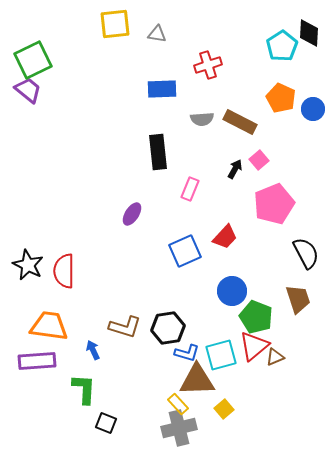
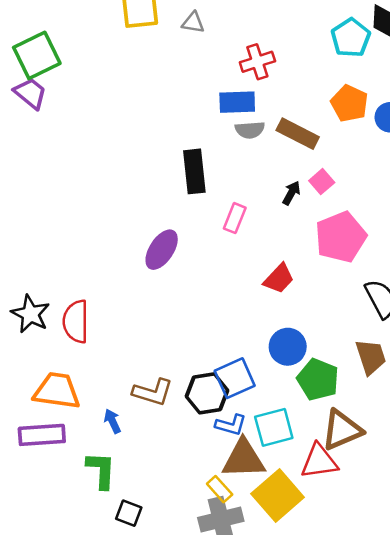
blue rectangle: (162, 89) -> (237, 102), moved
purple ellipse: (132, 214) -> (162, 250), size x1.4
blue square: (185, 251) -> (235, 378), moved
red triangle: (254, 346) -> (319, 461), moved, turned 32
brown triangle: (275, 357) -> (342, 430), size x1.8
yellow square: (224, 409) -> (278, 495), size x2.0

